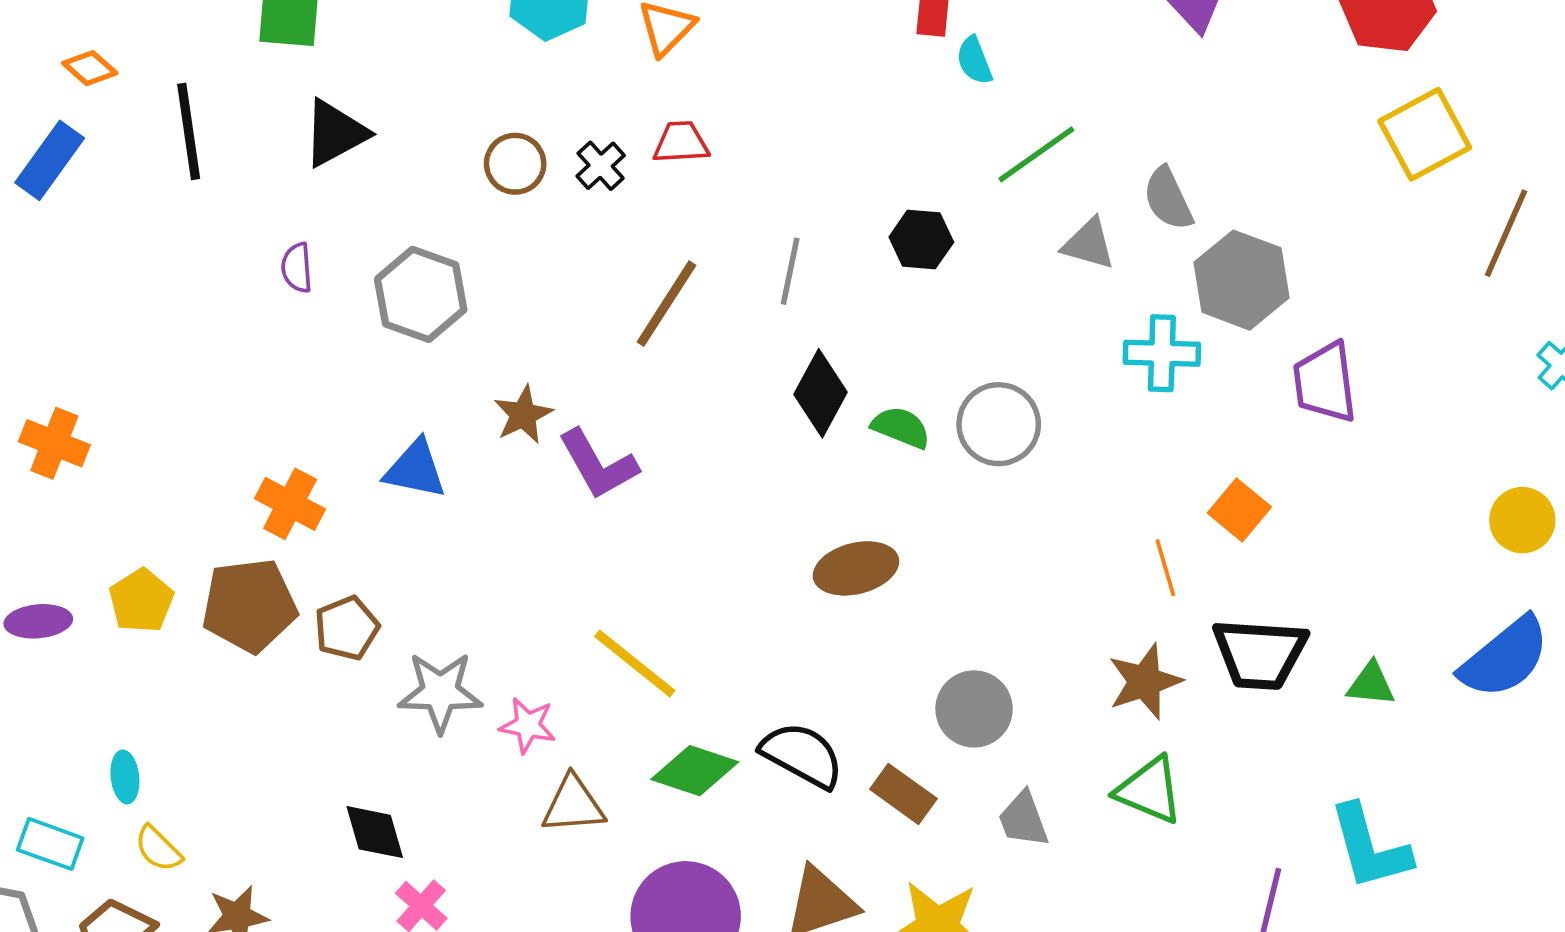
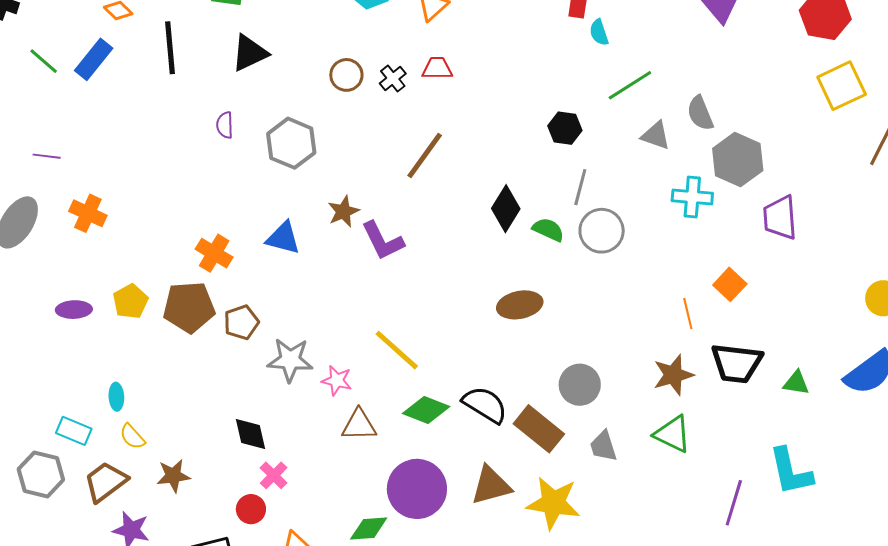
gray line: (790, 271) -> (580, 187), moved
brown rectangle: (903, 794) -> (539, 429), size x1.4

